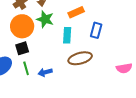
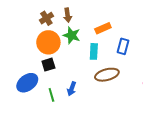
green line: (26, 68) -> (51, 95), moved
blue arrow: (45, 72) -> (72, 89), turned -56

